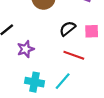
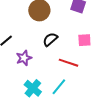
black semicircle: (68, 29) -> (50, 39), moved
cyan cross: (34, 82) -> (33, 88), turned 30

